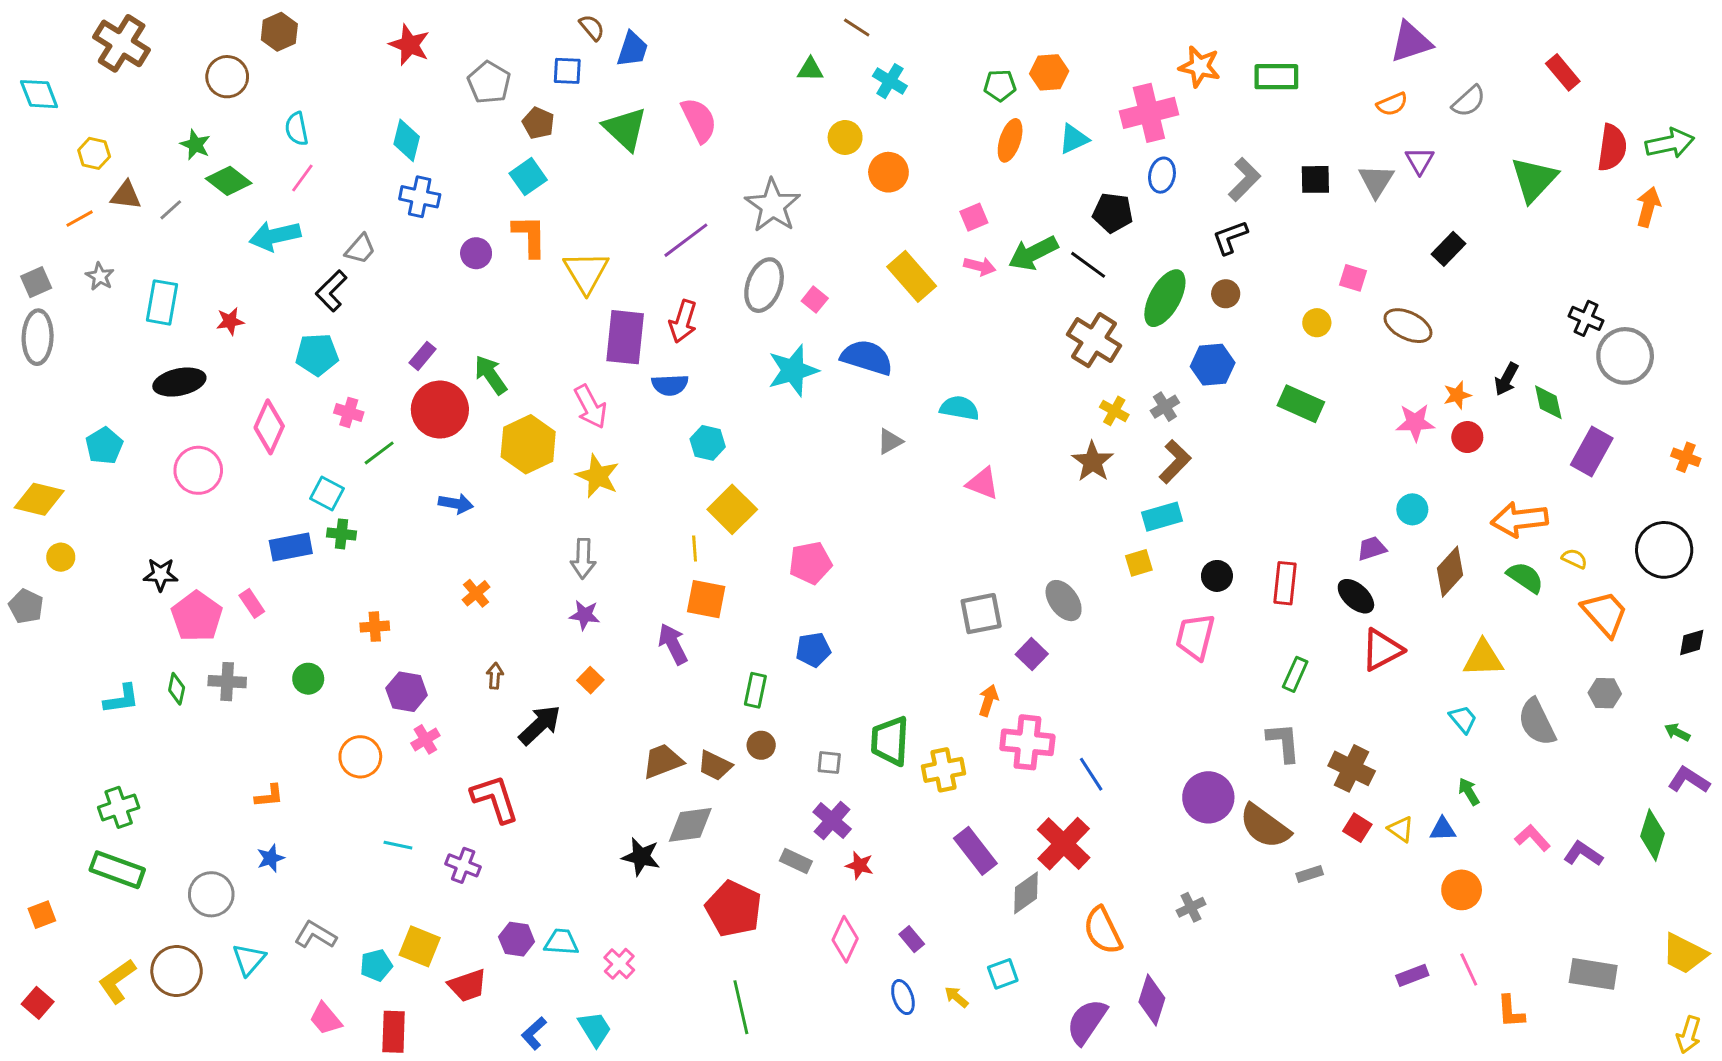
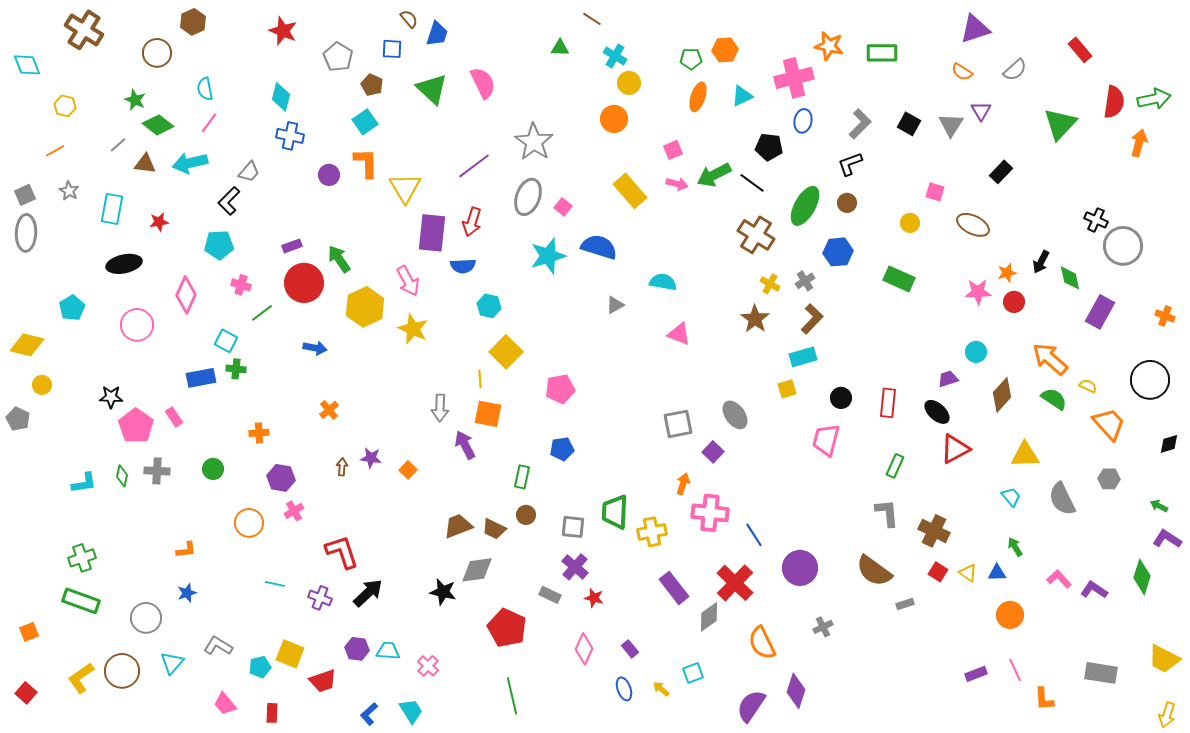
orange semicircle: (1392, 104) -> (962, 72), turned 55
yellow circle: (845, 137) -> (629, 83), moved
black square: (1315, 179) -> (909, 124), turned 30
brown triangle: (126, 195) -> (145, 164), moved
purple rectangle: (423, 356) -> (292, 246), turned 30
orange arrow: (1519, 520) -> (1050, 359), turned 48
gray arrow: (583, 559) -> (440, 408), moved
purple star: (585, 615) -> (371, 458), moved
black arrow: (540, 725) -> (368, 593), moved
gray square: (829, 763) -> (573, 527), size x1.4
purple circle: (1208, 797) -> (800, 568), moved
red rectangle: (394, 1032) -> (272, 713), size x0.7

